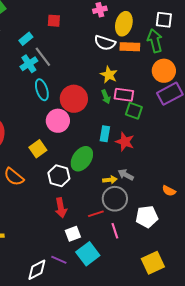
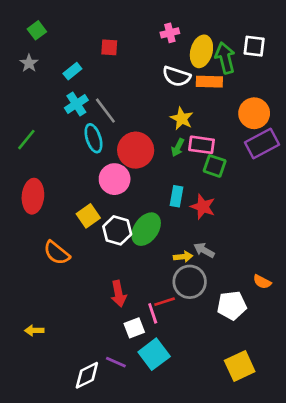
green arrow: (155, 41) -> (225, 58), moved
gray line: (43, 57) -> (105, 111), moved
green arrow: (106, 97) -> (178, 147), turned 48
white hexagon: (59, 176) -> (117, 230), moved
orange semicircle: (169, 191) -> (262, 282), moved
pink line: (115, 231) -> (153, 313), moved

